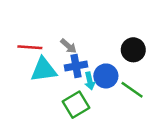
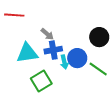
red line: (30, 47) -> (14, 15), moved
green square: (76, 105) -> (41, 81), moved

